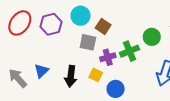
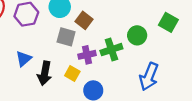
blue triangle: (41, 71) -> (24, 59), moved

